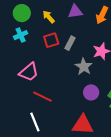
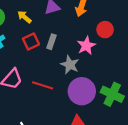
purple circle: (91, 92) -> (82, 91), size x1.6
red line: (42, 97) -> (43, 85), moved

